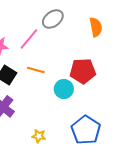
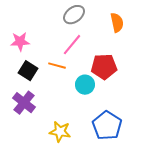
pink line: (29, 39) -> (72, 45), moved
yellow star: (39, 136) -> (60, 132), size x1.5

